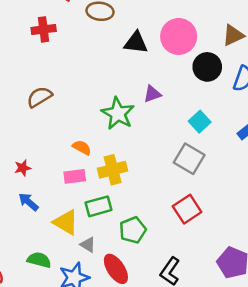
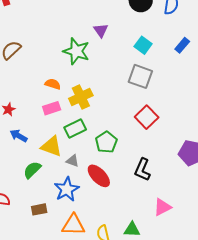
purple triangle: (152, 94) -> (101, 30), turned -35
green semicircle: (39, 260) -> (32, 170), moved, turned -48

